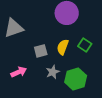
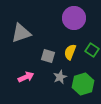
gray square: (41, 51) -> (48, 56), turned 32

